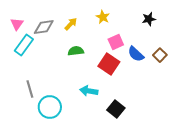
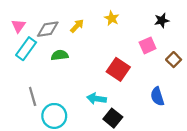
pink square: (116, 42) -> (148, 45), moved
green semicircle: (76, 51) -> (60, 55), moved
blue semicircle: (136, 54) -> (157, 96), moved, turned 30
black square: (116, 109) -> (113, 118), moved

